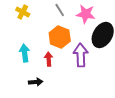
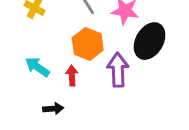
cyan arrow: (25, 53) -> (37, 67), turned -48

